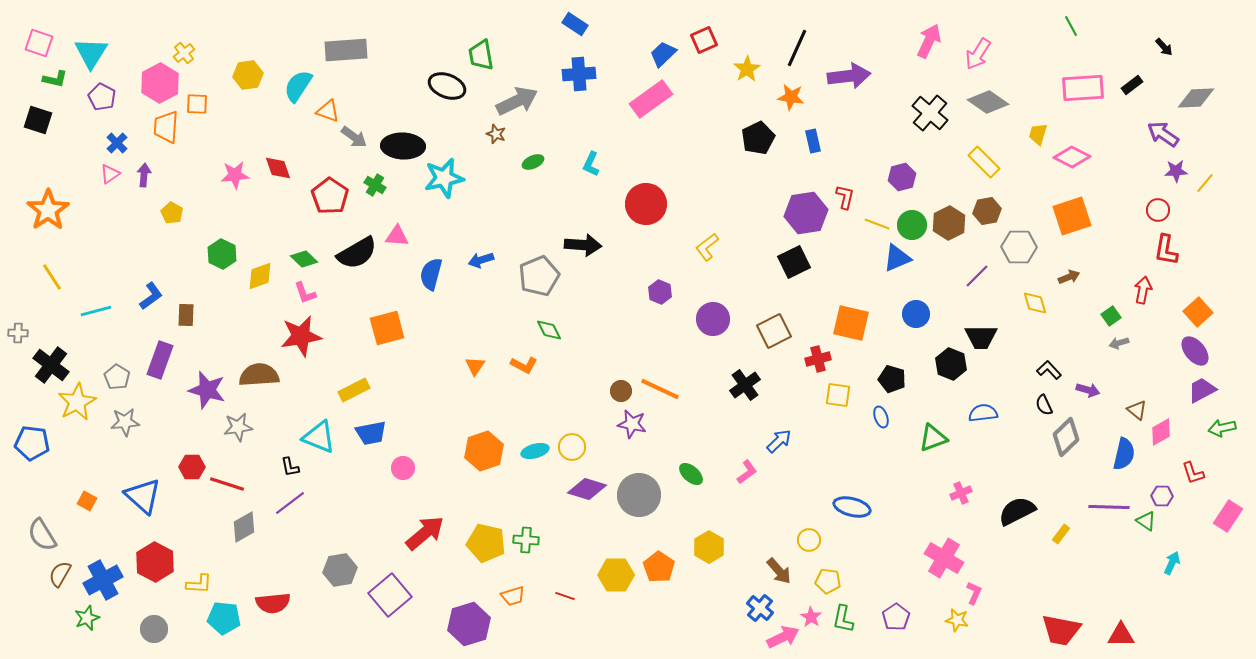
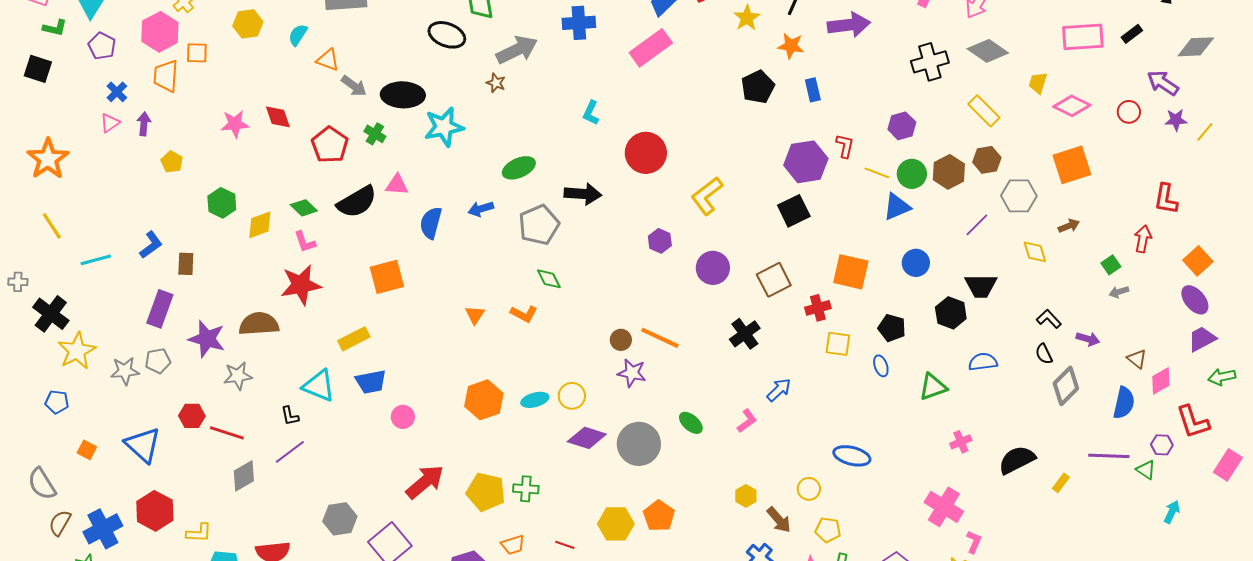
cyan semicircle: (298, 86) -> (298, 35), size x0.7
black cross: (930, 113) -> (930, 62), turned 33
green ellipse: (533, 162) -> (519, 168), moved, size x1.5
red circle: (1158, 210) -> (1129, 112), moved
yellow L-shape: (707, 247) -> (707, 196), size x1.4
gray pentagon: (117, 377) -> (158, 361), moved, turned 30
blue pentagon: (32, 443) -> (57, 402), moved, size x0.7
red L-shape: (1193, 473) -> (1193, 422), size x1.5
yellow hexagon: (709, 547) -> (746, 496), moved, size x0.7

